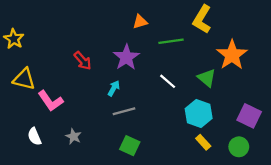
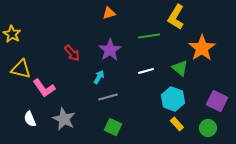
orange triangle: (140, 22) -> (109, 13), moved
white line: (168, 81) -> (146, 71), turned -56
gray star: (73, 136) -> (64, 119), size x1.6

